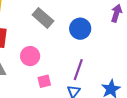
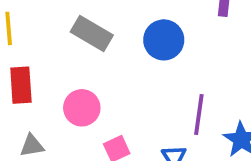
purple line: (78, 70) -> (199, 114), moved

